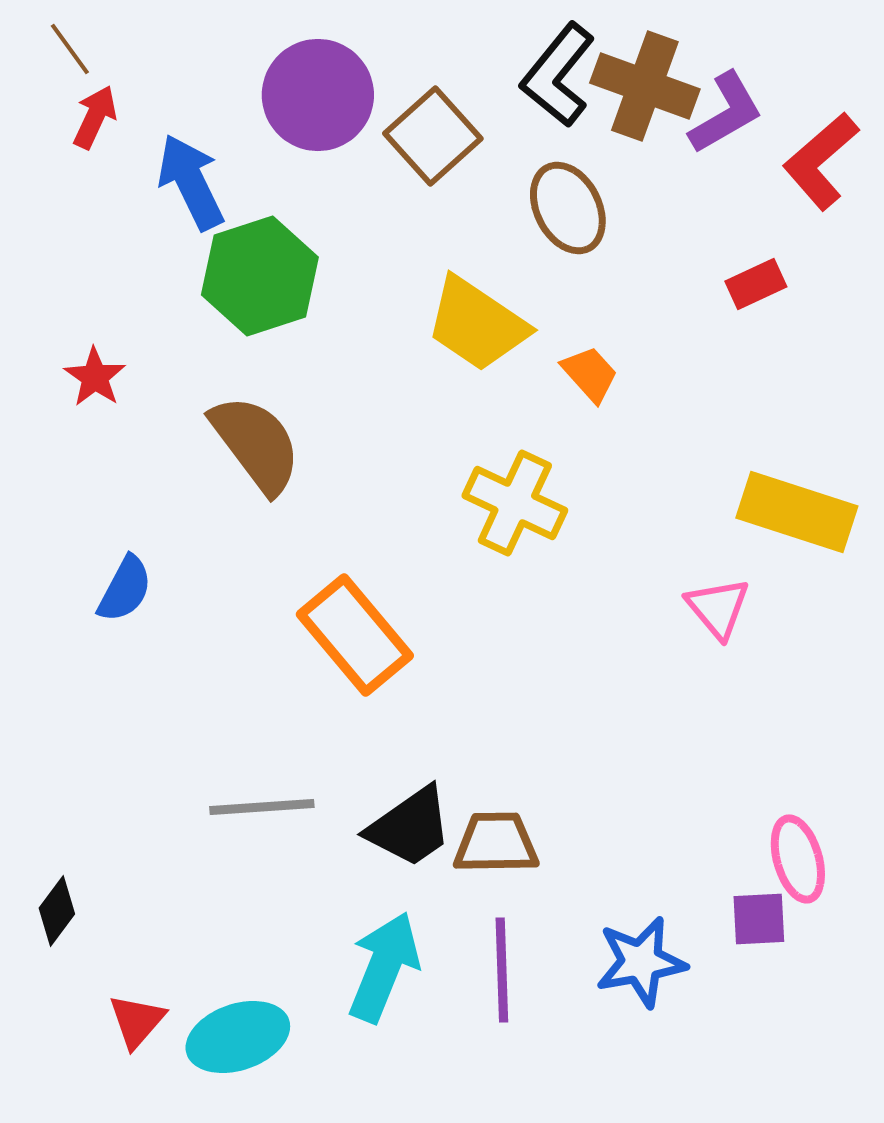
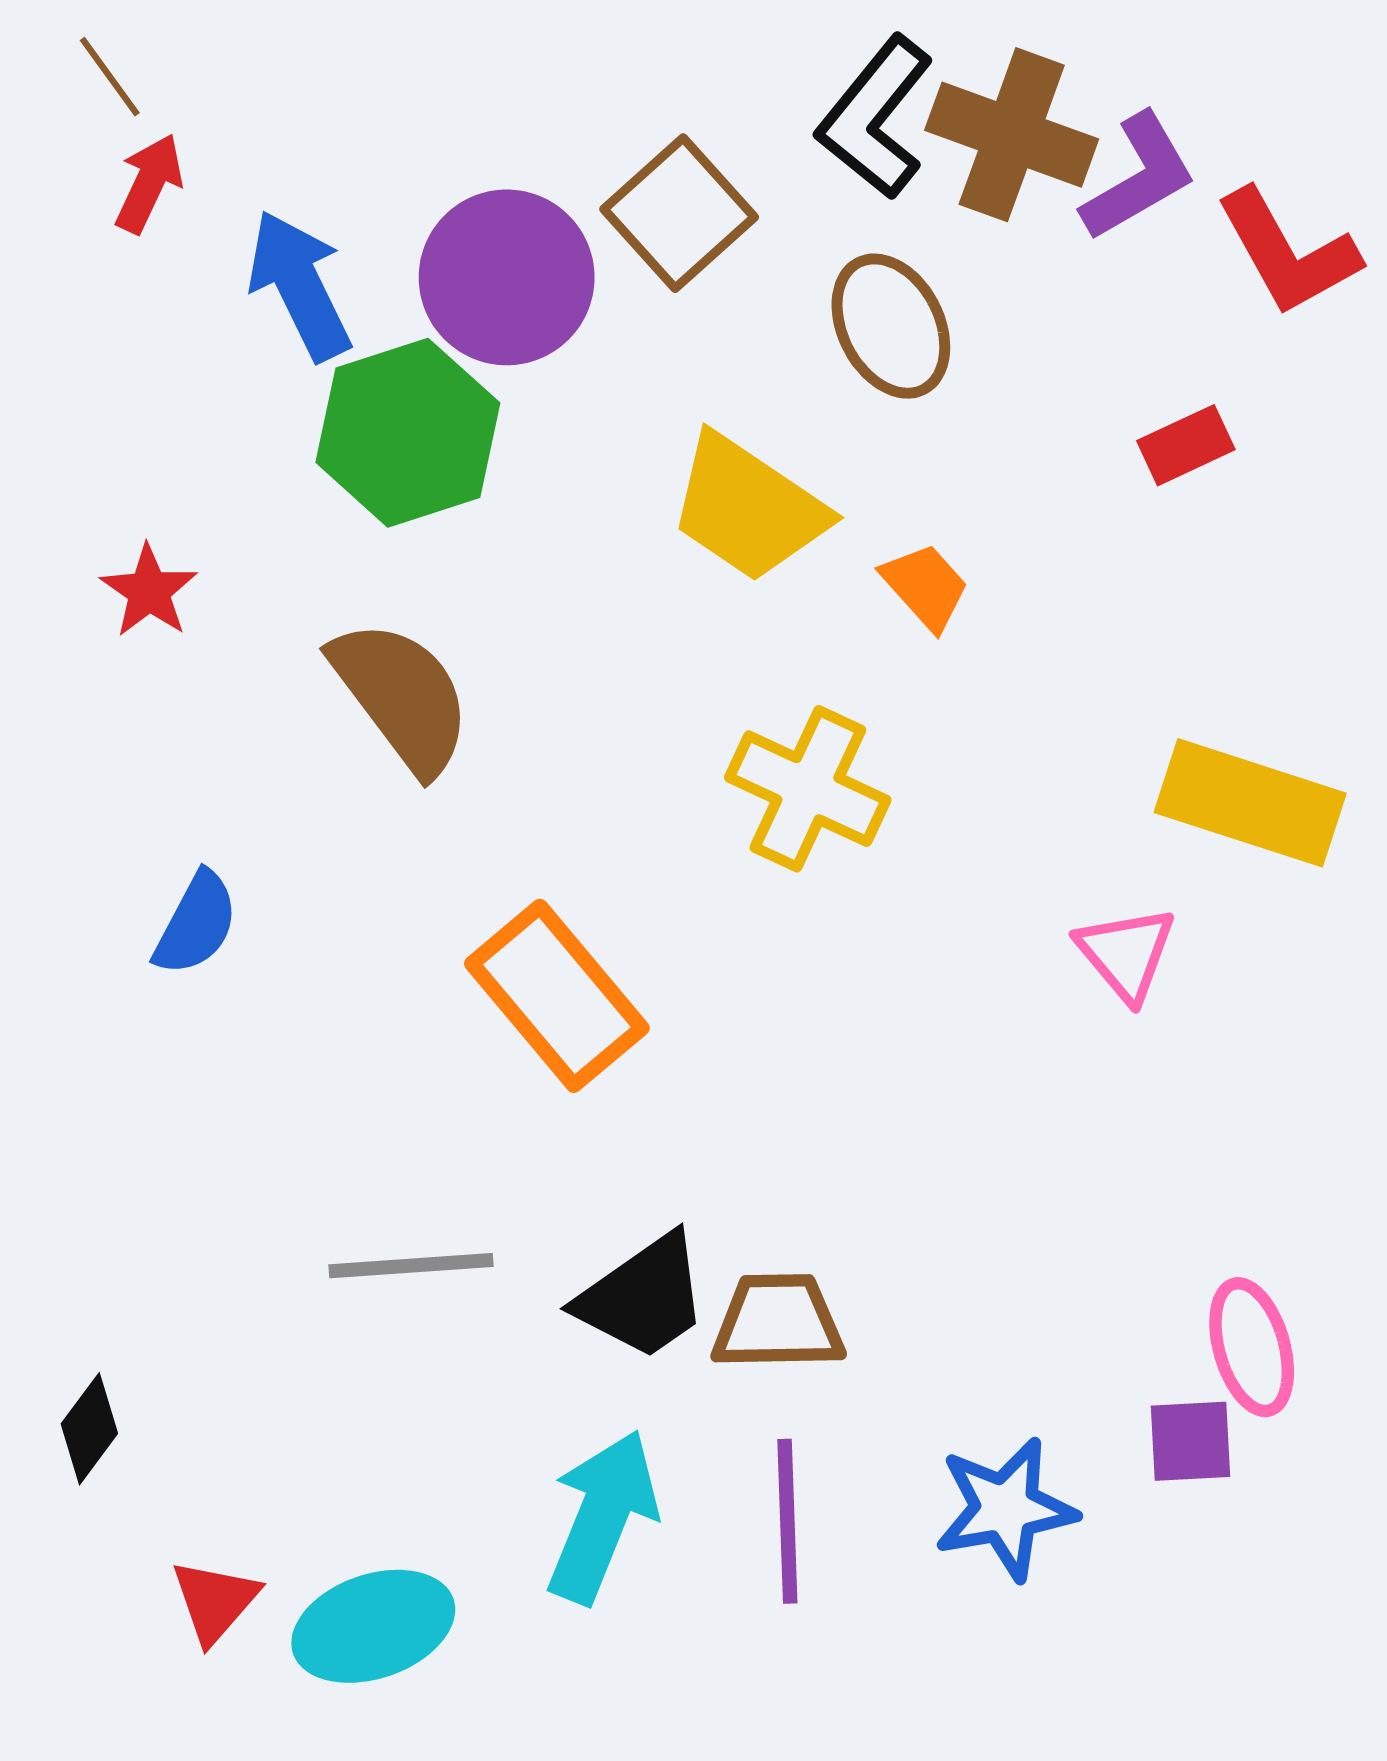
purple circle: (318, 95) -> (507, 277), moved
red L-shape: (821, 161) -> (1288, 252), turned -78

